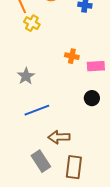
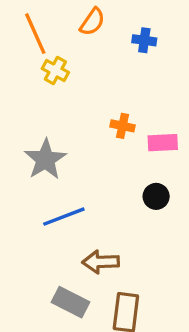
gray star: (26, 76) -> (45, 159), size x1.4
gray rectangle: (41, 161) -> (70, 302), turned -30

